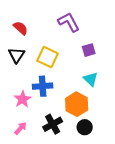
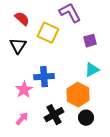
yellow square: (48, 57) -> (48, 33), moved
cyan triangle: (91, 79) -> (92, 70), turned 49

